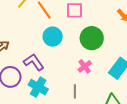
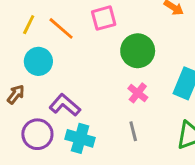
cyan circle: (53, 37) -> (38, 61), moved

